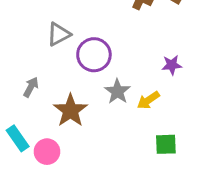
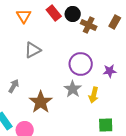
purple circle: (94, 55) -> (81, 64), moved
yellow arrow: (148, 100) -> (94, 95), turned -42

